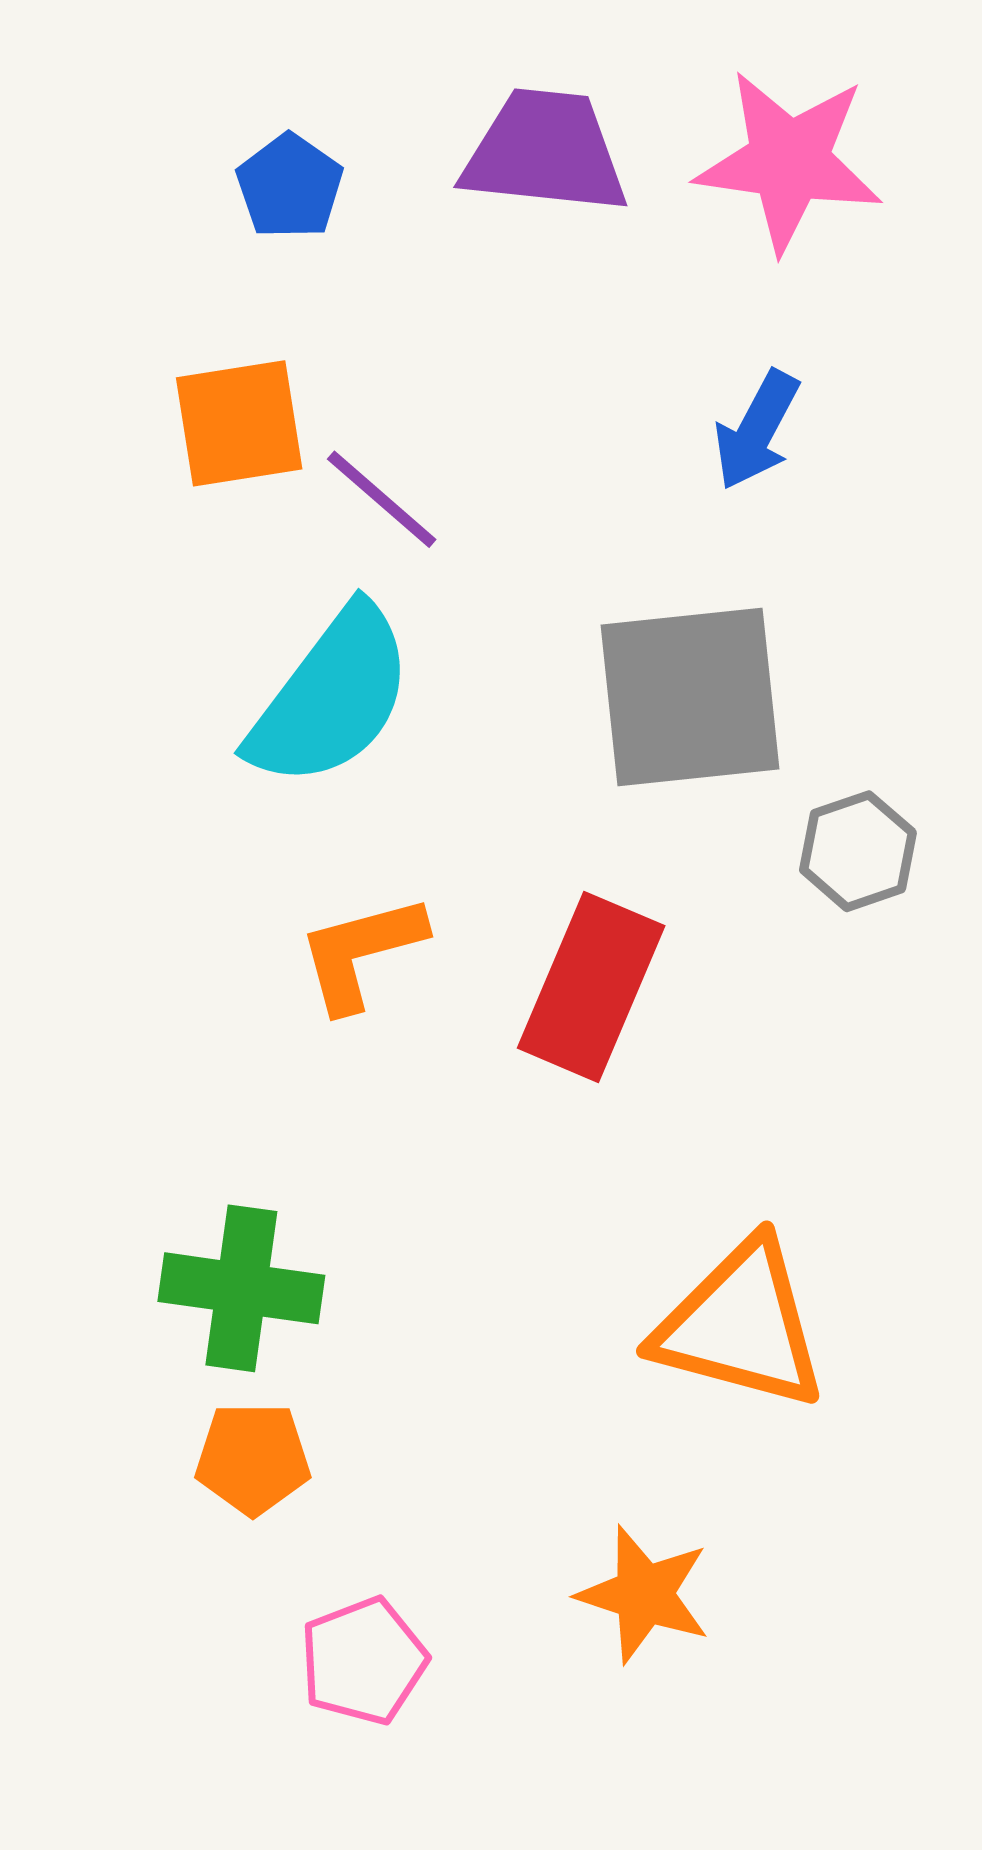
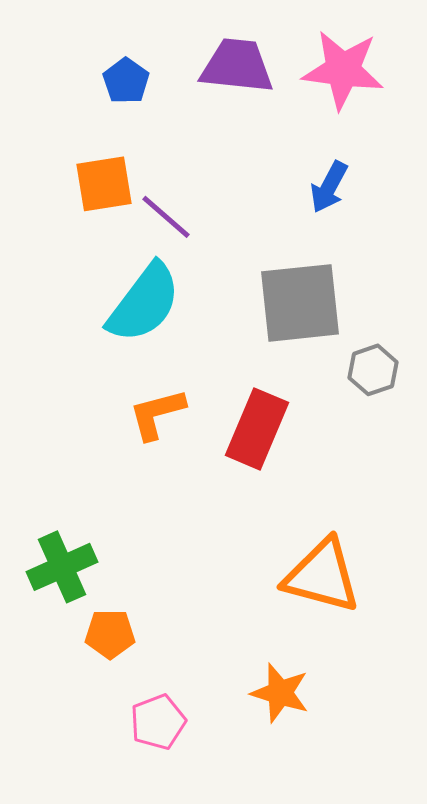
green cross: (241, 1288) -> (62, 567), moved, turned -32

